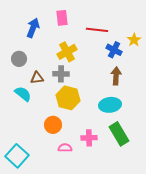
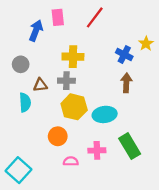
pink rectangle: (62, 18) -> (58, 17), moved
red line: (97, 30) -> (95, 17), moved, turned -60
yellow cross: (67, 52) -> (73, 57), turned 30
cyan semicircle: (23, 94) -> (25, 102), turned 48
cyan ellipse: (110, 105) -> (105, 114), moved

